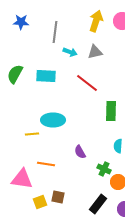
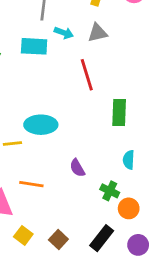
cyan rectangle: (46, 76) -> (34, 46), moved
red line: (87, 83) -> (87, 75), turned 35
brown square: (58, 197) -> (58, 240), moved, turned 32
yellow square: (40, 202) -> (23, 235), turned -32

